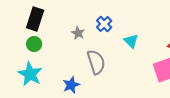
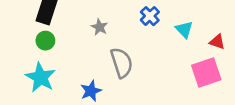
blue cross: (104, 24) -> (150, 16), moved
cyan triangle: (131, 41) -> (184, 30), moved

